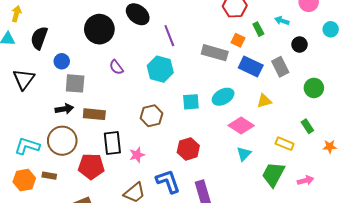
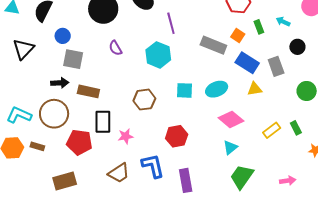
yellow triangle: (264, 101) -> (255, 89), moved
yellow rectangle: (285, 144) -> (272, 130), moved, turned -66
green trapezoid: (273, 174) -> (242, 177), moved

